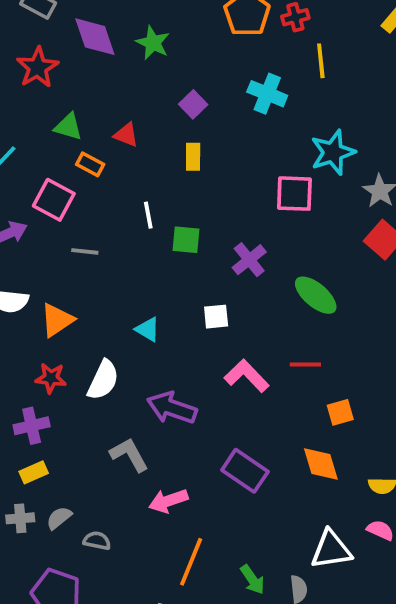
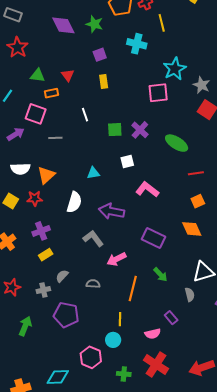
purple diamond: (95, 37) -> (63, 25), moved
green star: (153, 43) -> (94, 24), moved
purple square: (193, 104) -> (100, 55), turned 32
red triangle: (126, 135) -> (68, 75), turned 40
orange rectangle: (90, 164) -> (52, 93), turned -32
green square: (186, 240) -> (115, 130), moved
cyan triangle: (148, 329) -> (93, 173), turned -32
red line: (305, 365) -> (196, 173), moved
red star: (51, 378) -> (35, 198), moved
gray cross: (20, 518) -> (43, 290), moved
gray semicircle: (97, 541) -> (93, 284), moved
green arrow: (252, 580) -> (160, 275), moved

